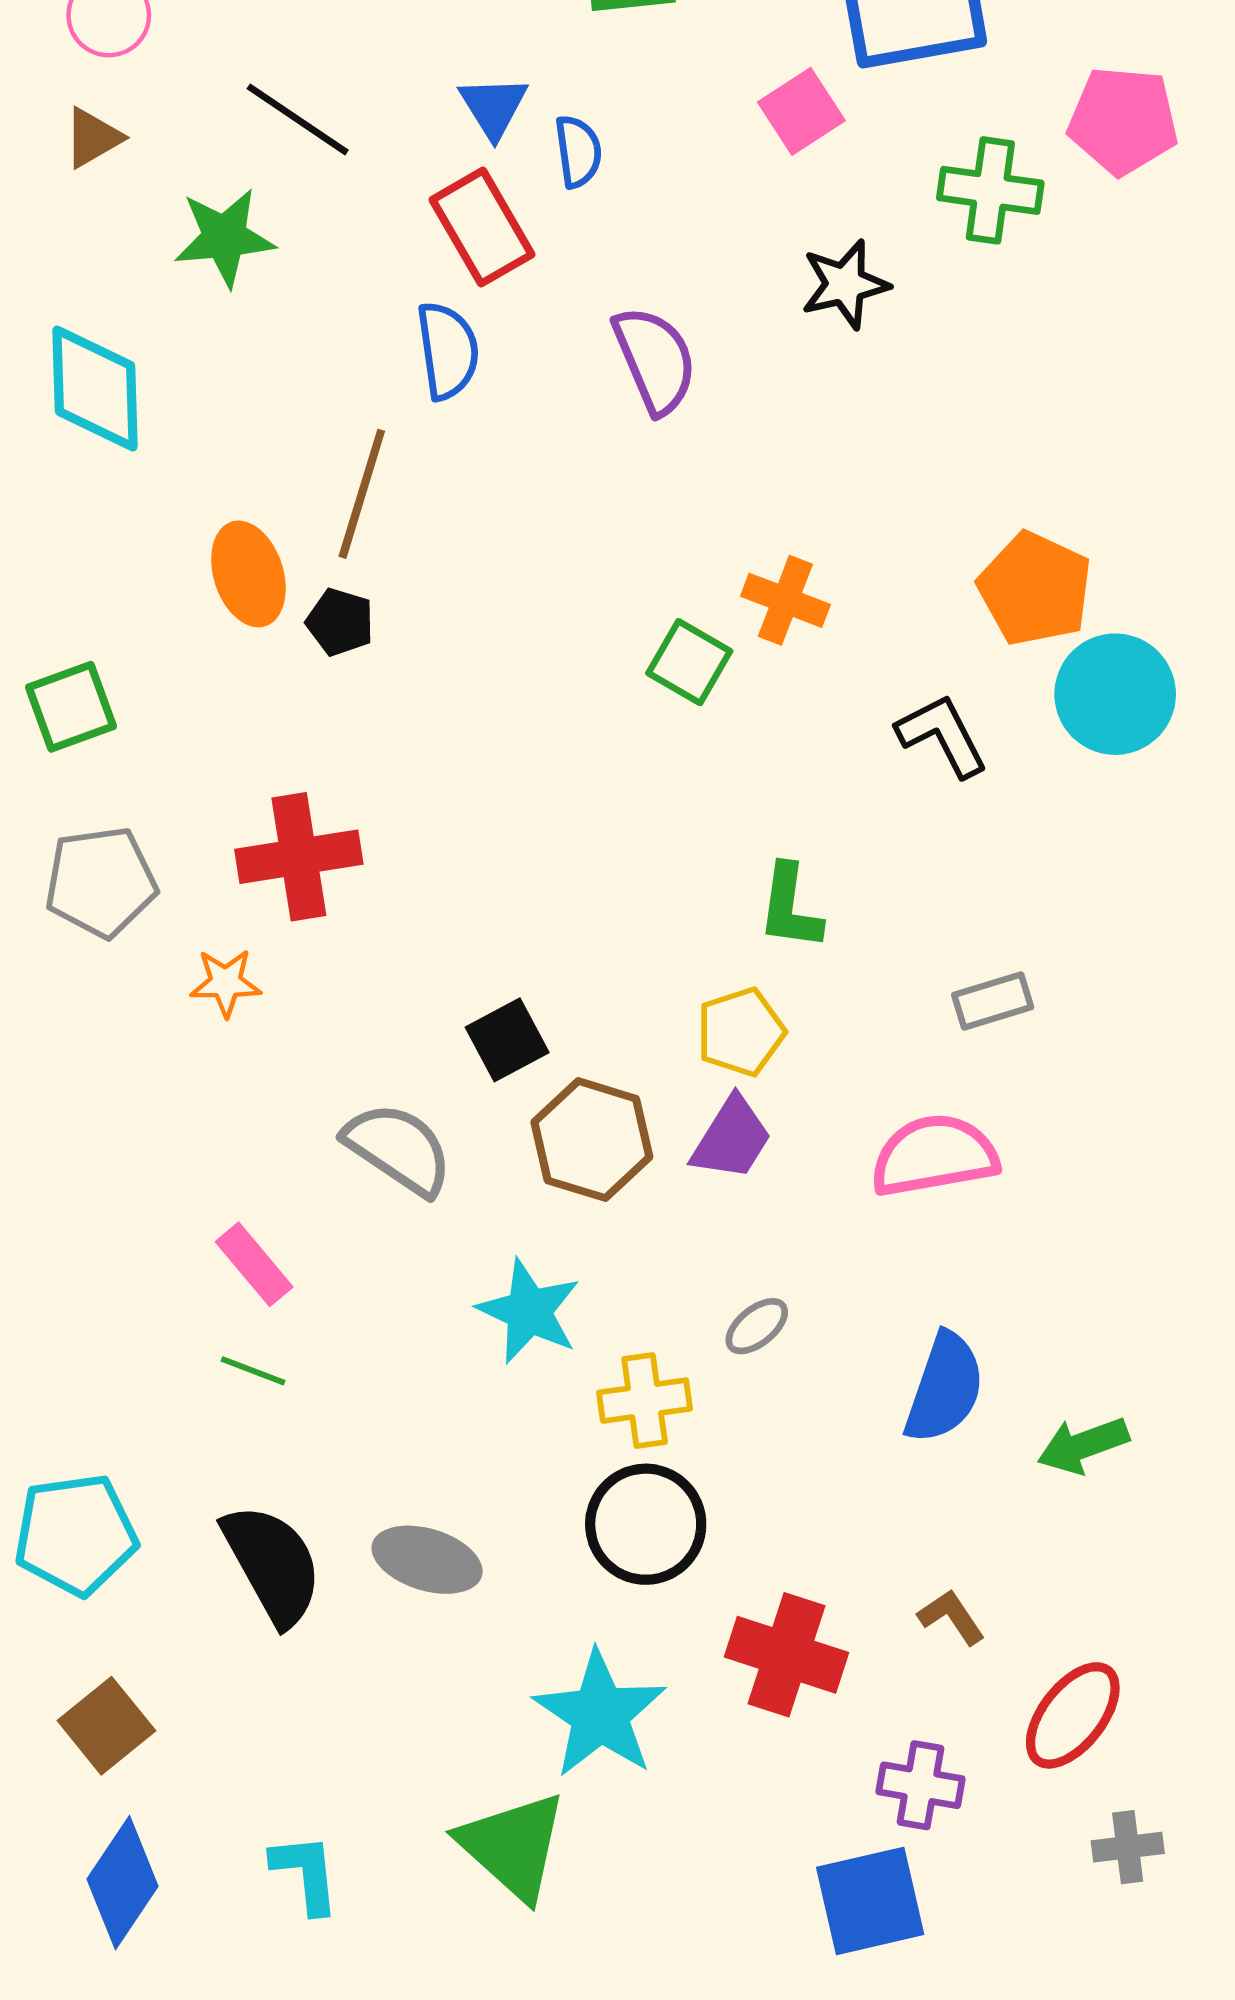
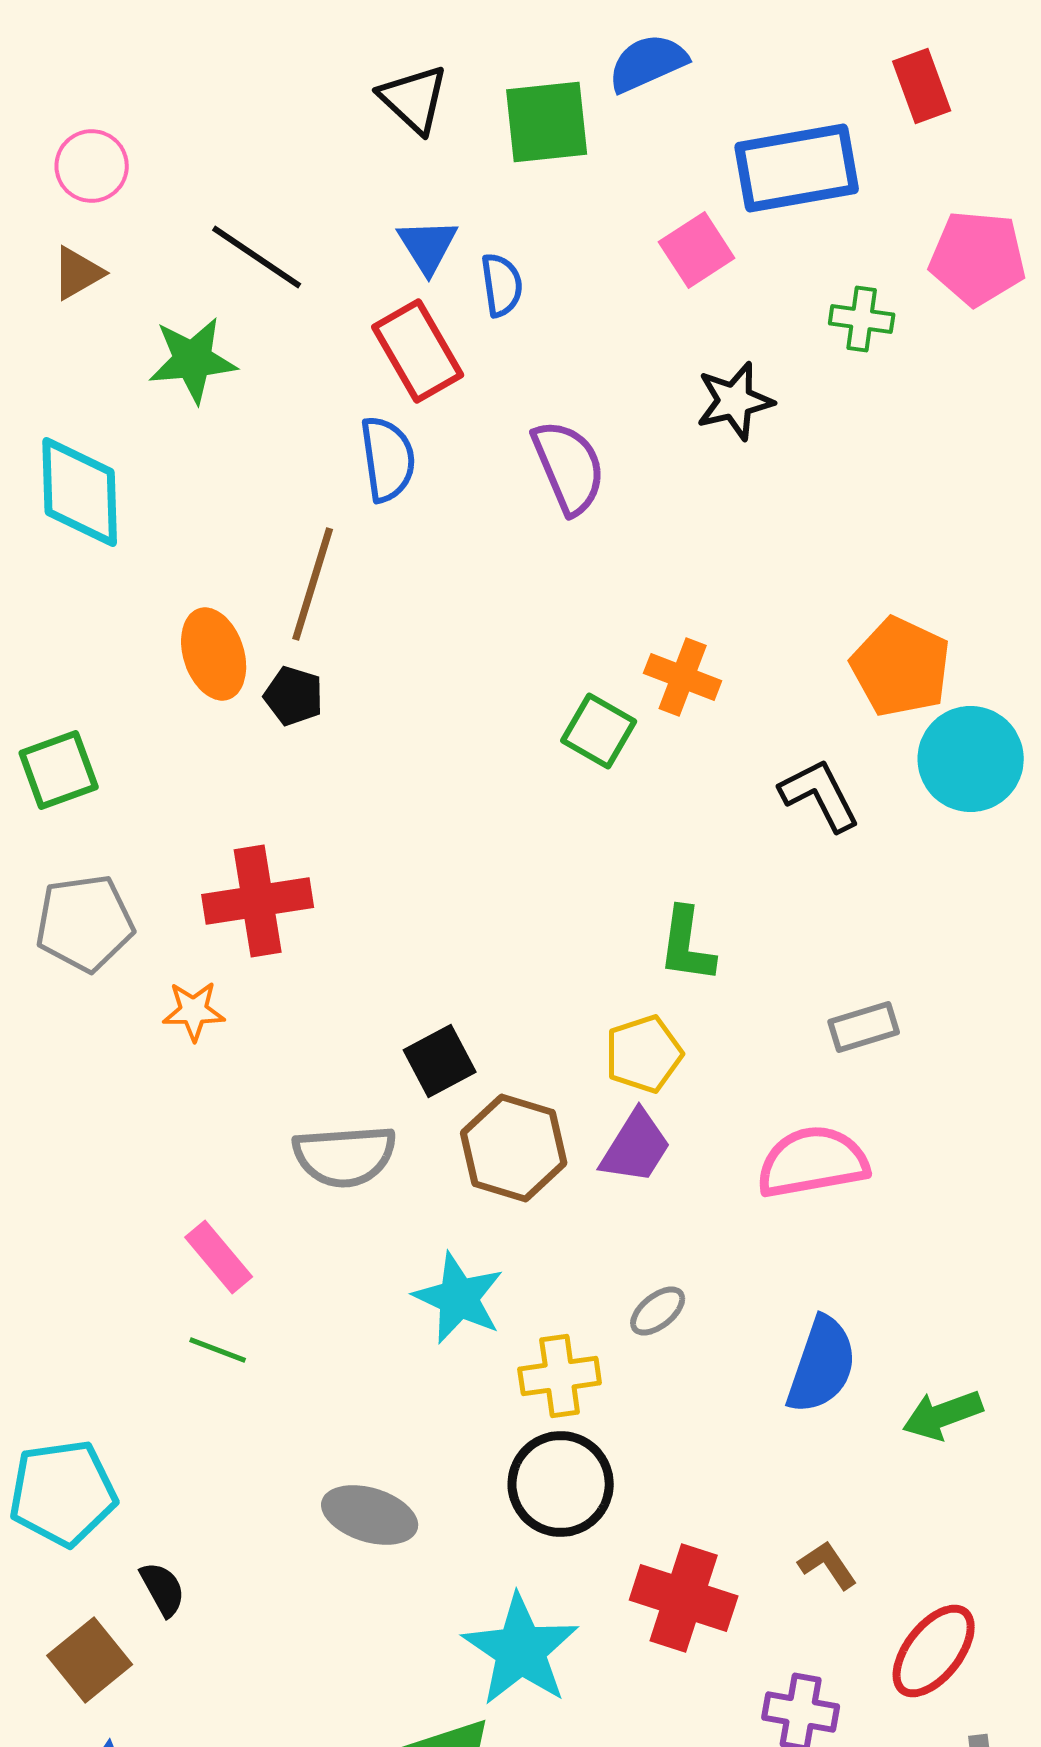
green cross: (990, 190) -> (862, 319), size x0.7
gray semicircle: (398, 1149) -> (345, 1156), turned 142
black semicircle: (272, 1564) -> (163, 1589), moved, size x0.5

